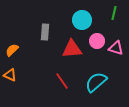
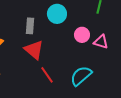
cyan circle: (82, 20) -> (57, 14), moved
red triangle: (72, 49) -> (34, 50), moved, turned 45

